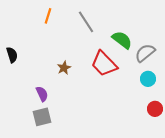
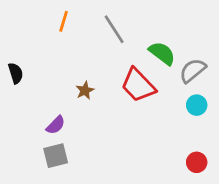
purple semicircle: (42, 94) -> (56, 125), turned 70
red circle: (155, 109) -> (197, 162), moved

